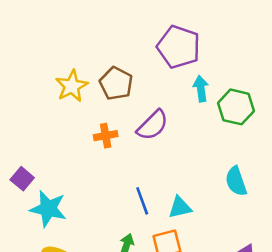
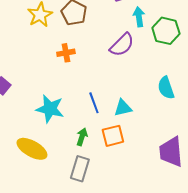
purple semicircle: (153, 125) -> (122, 45), moved
cyan star: (48, 209) -> (50, 109), moved

